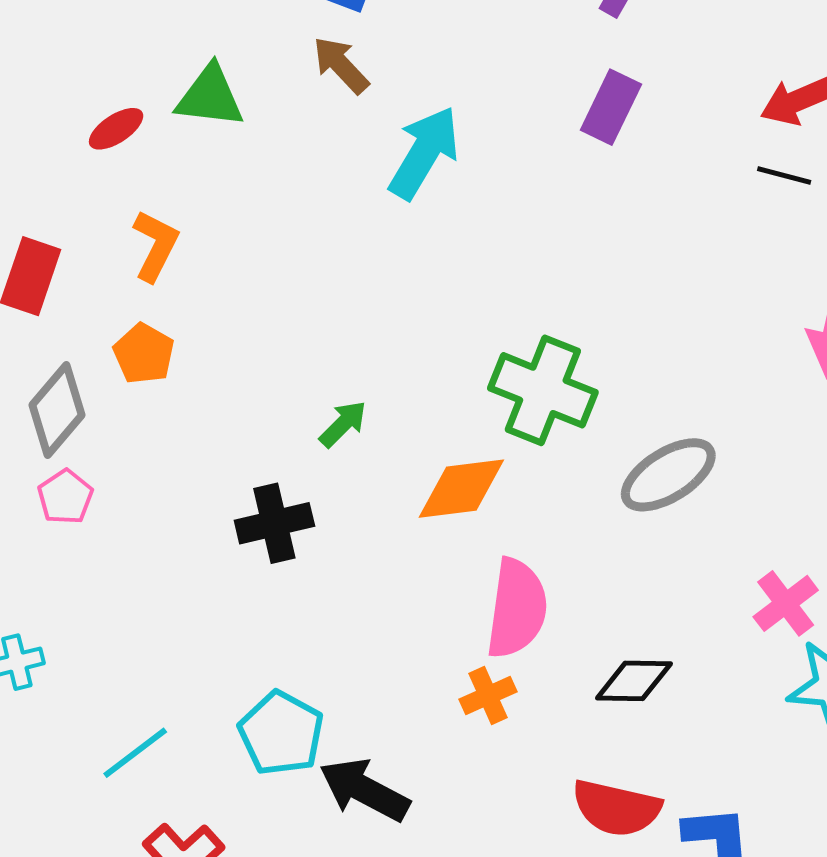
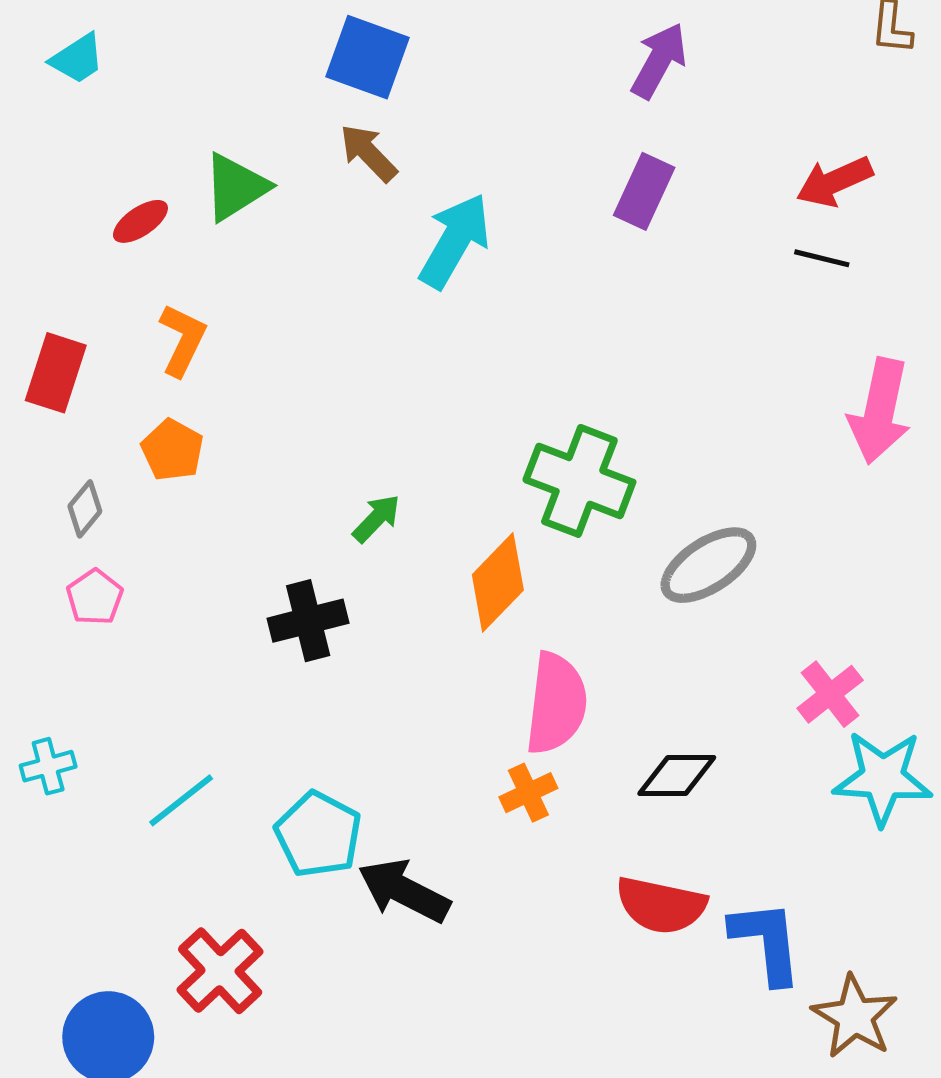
green triangle: (210, 96) -> (236, 187), turned -38
gray diamond: (57, 410) -> (85, 509), size x0.6
orange diamond: (461, 489) -> (498, 582), turned -38
cyan line: (135, 753) -> (181, 800), moved

